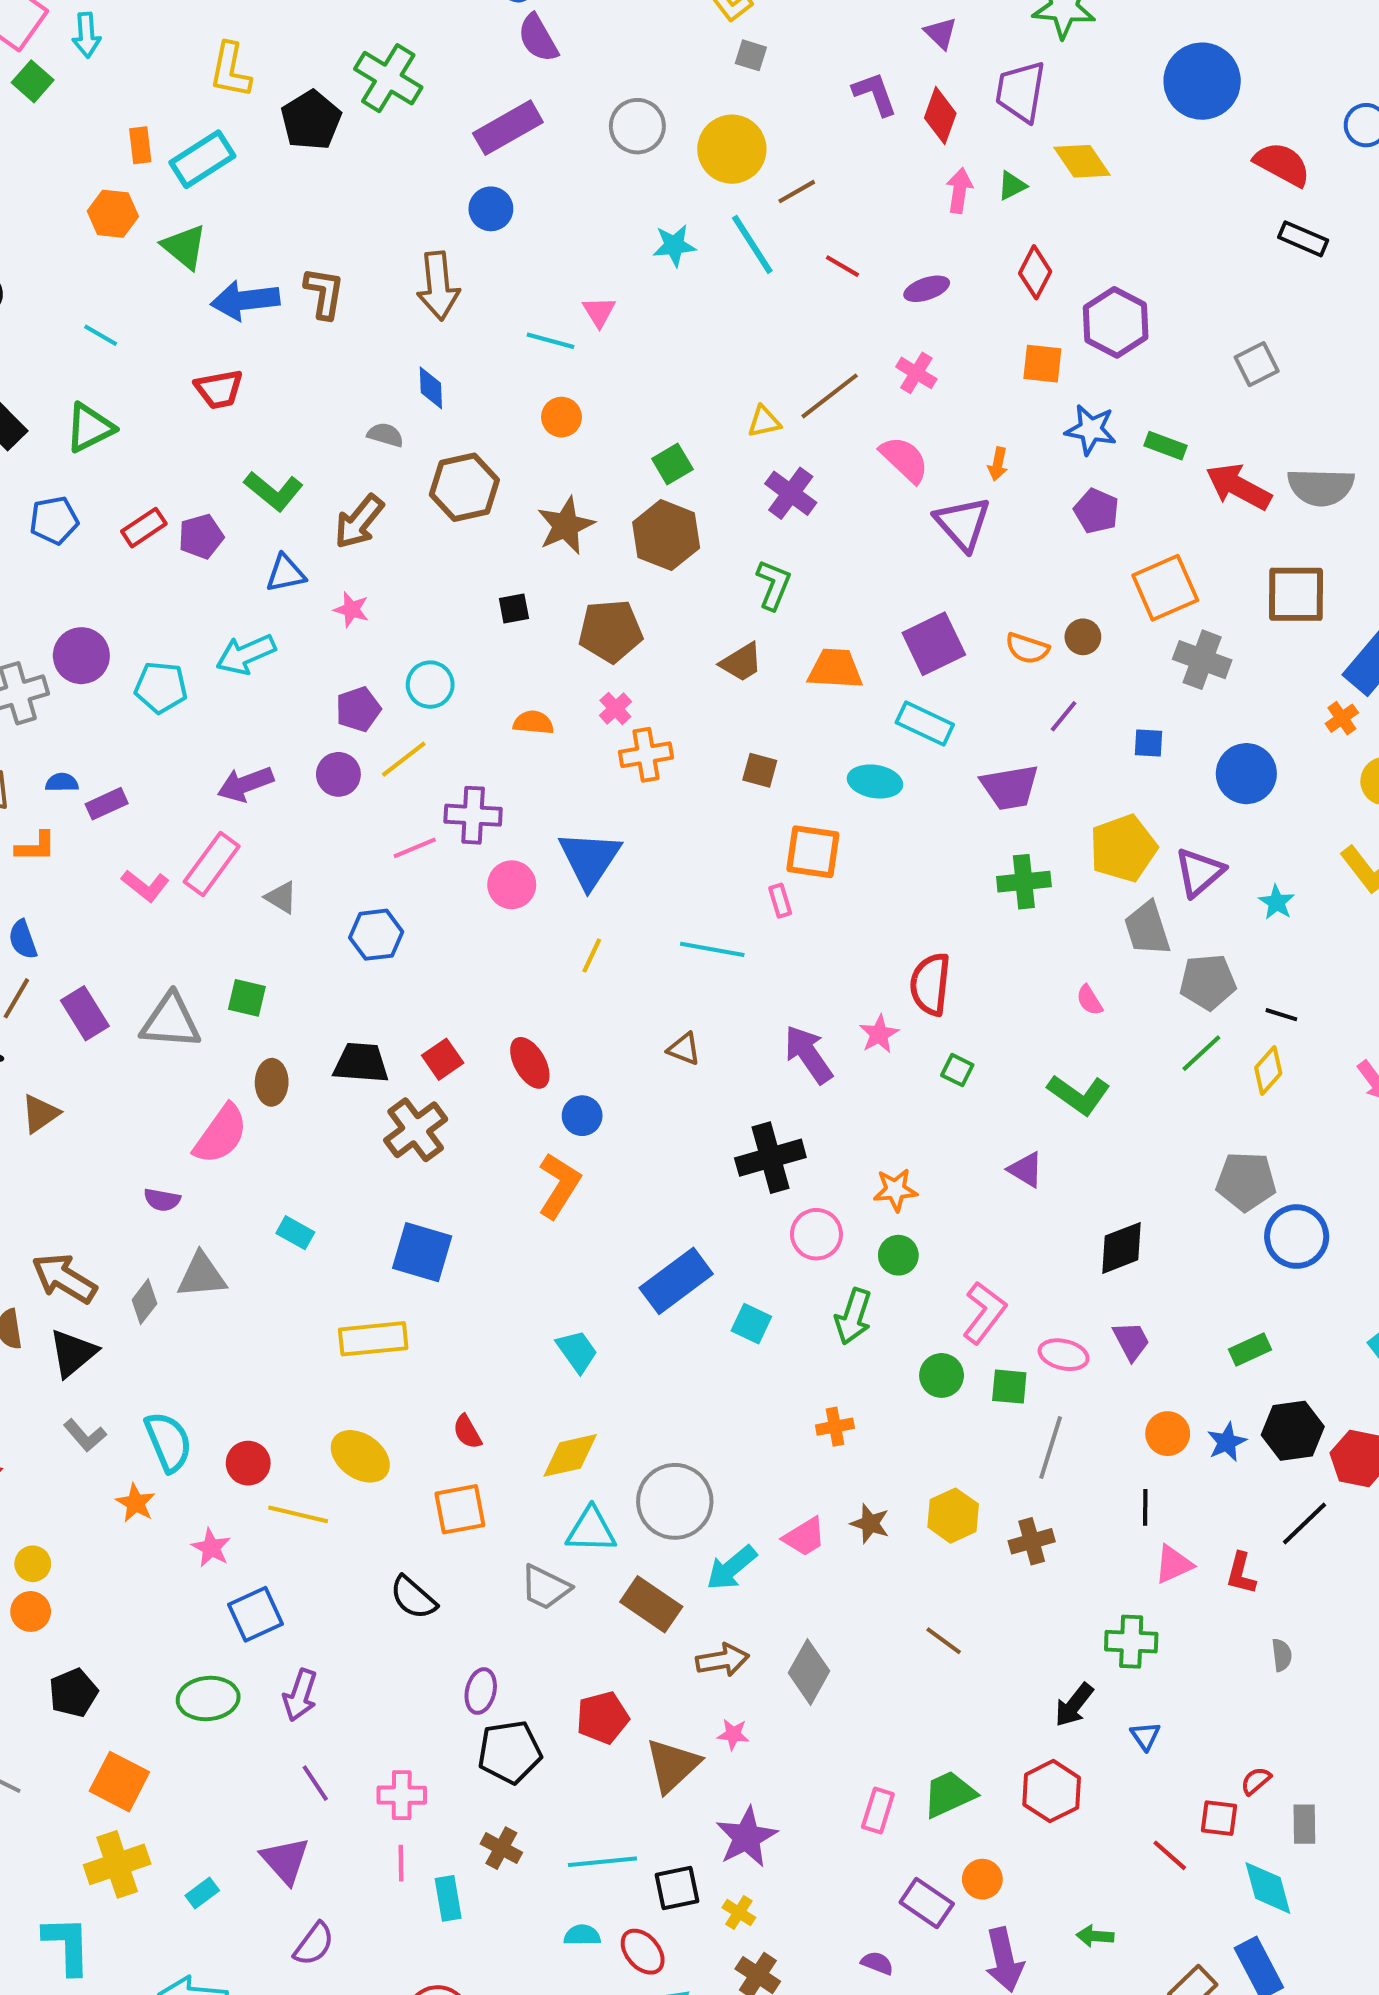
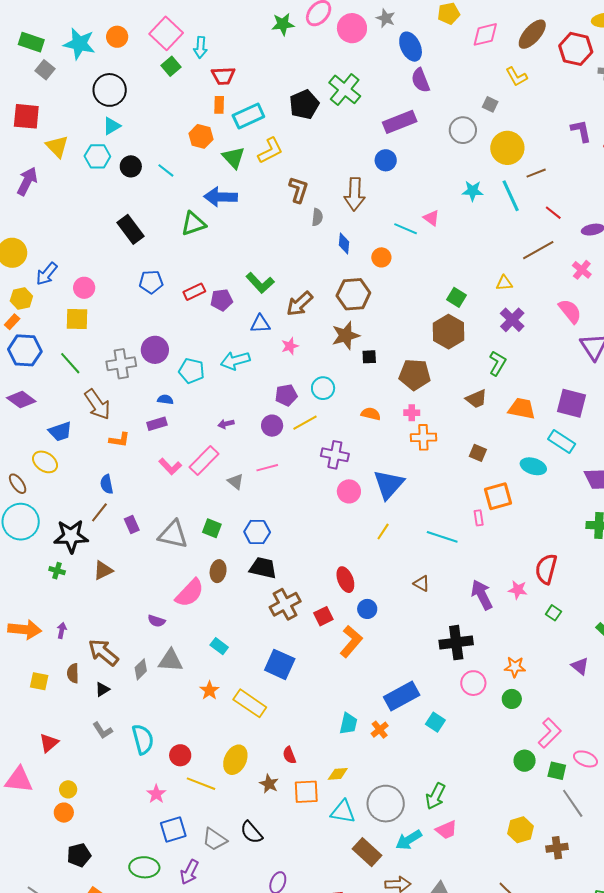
gray square: (751, 55) -> (490, 104), moved
yellow L-shape: (230, 70) -> (270, 151), moved, turned -136
blue arrow: (245, 300) -> (221, 197), moved
pink triangle: (599, 312) -> (431, 218), turned -30
cyan line: (101, 335) -> (166, 170), moved
red trapezoid: (219, 389) -> (223, 76), moved
brown line: (830, 396) -> (538, 250), moved
orange circle: (562, 417) -> (381, 257), moved
green triangle: (90, 428) -> (193, 224), moved
gray semicircle: (385, 435) -> (317, 217), moved, turned 72
green square: (672, 464) -> (457, 297), turned -36
brown star: (566, 526) -> (346, 335), moved
pink star: (351, 609) -> (290, 346), turned 30
purple square: (934, 644) -> (572, 403), turned 32
pink cross: (615, 708) -> (412, 413), turned 35
blue semicircle: (62, 783) -> (165, 400), moved
purple arrow: (245, 784) -> (226, 424), size x0.6
pink line: (415, 848) -> (267, 468), moved
orange square: (813, 852) -> (498, 496), turned -32
blue hexagon: (376, 935) -> (257, 532), moved
purple rectangle: (85, 1013) -> (132, 525), size x0.7
pink star: (879, 1034) -> (518, 590), turned 30
red square: (443, 1059) -> (323, 616), moved
green arrow: (853, 1316) -> (435, 796), moved
yellow rectangle: (373, 1339) -> (250, 703), turned 32
cyan trapezoid: (577, 1351) -> (348, 724), turned 40
black triangle: (73, 1353) -> (102, 689), size x0.6
orange cross: (835, 1427) -> (380, 730), moved, turned -36
gray line: (1051, 1447) -> (573, 803), turned -60
yellow diamond: (570, 1455) -> (338, 774), size x0.7
yellow ellipse: (360, 1456) -> (235, 760), turned 72
orange star: (136, 1503) -> (209, 690), moved
orange square: (460, 1509) -> (306, 792), moved
brown star: (870, 1524) -> (269, 784), moved
gray trapezoid: (545, 1587) -> (215, 839), moved

